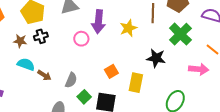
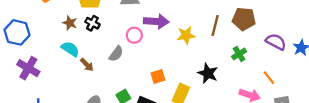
purple arrow: (98, 22) -> (156, 21), turned -105
green cross: (180, 34) -> (239, 54), size x0.6
black cross: (41, 36) -> (92, 23), turned 32
gray semicircle: (71, 80) -> (116, 54), moved

